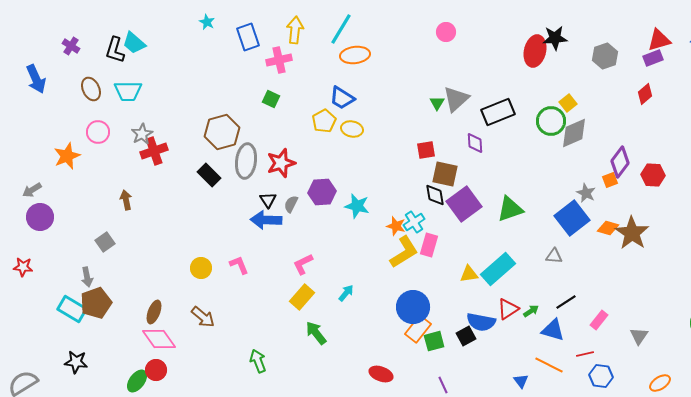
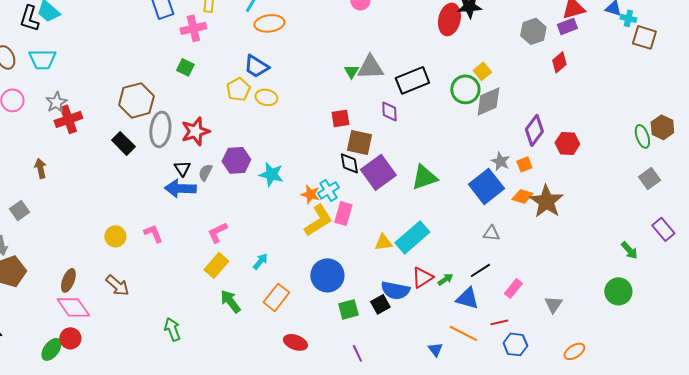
gray hexagon: (605, 56) -> (533, 31), moved
gray triangle: (456, 99) -> (370, 67), turned 40
orange square: (610, 180) -> (524, 164), moved
gray triangle: (554, 256) -> (491, 233), moved
orange rectangle: (418, 329) -> (276, 297), moved

